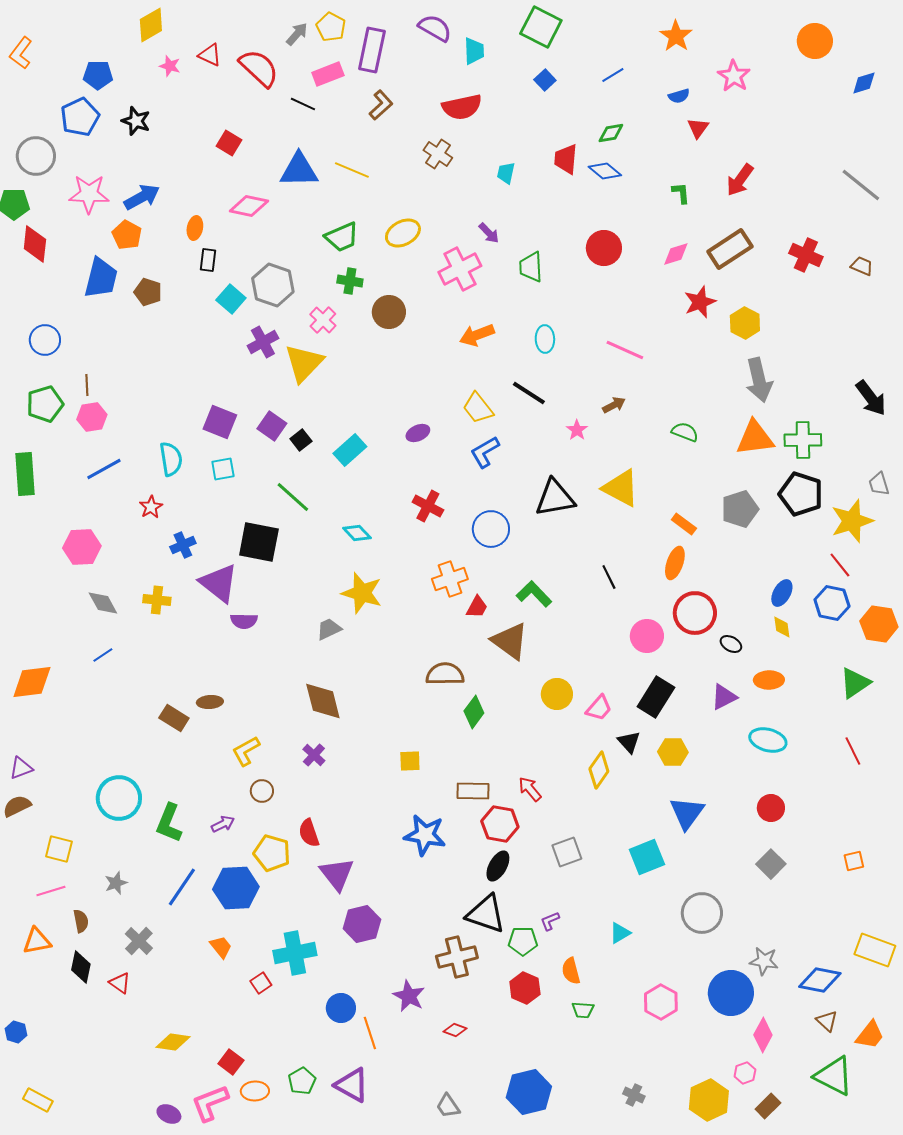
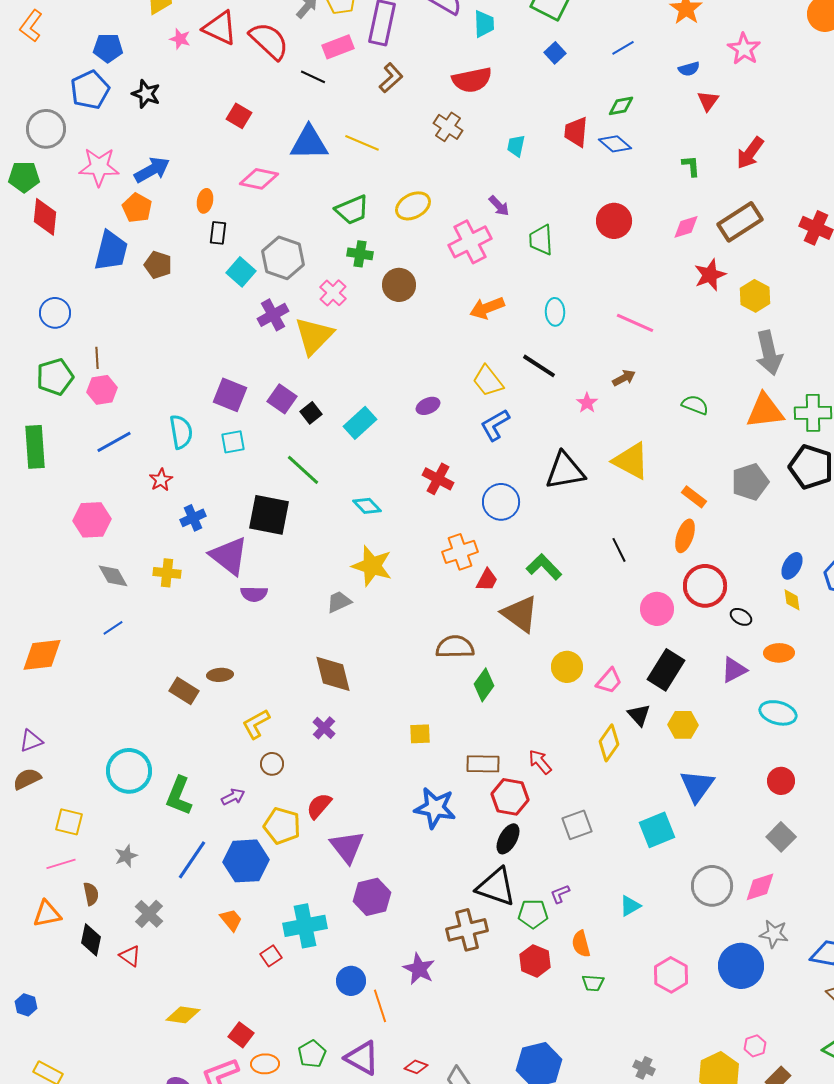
red triangle: (210, 55) -> (220, 28), size x1.5
red semicircle: (309, 833) -> (319, 806), turned 60
red diamond: (455, 1030) -> (416, 1067), moved
pink diamond: (763, 1035) -> (760, 887), moved, turned 44

